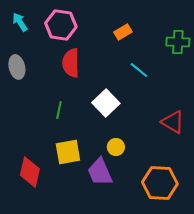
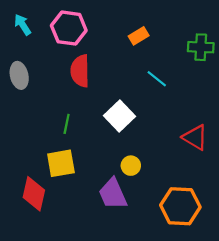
yellow square: (68, 152) -> (61, 163), moved

